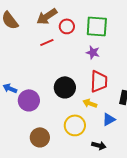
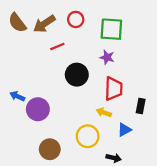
brown arrow: (47, 16) -> (44, 24), moved
red circle: (67, 26) -> (76, 19), moved
black circle: (65, 87) -> (77, 75), moved

